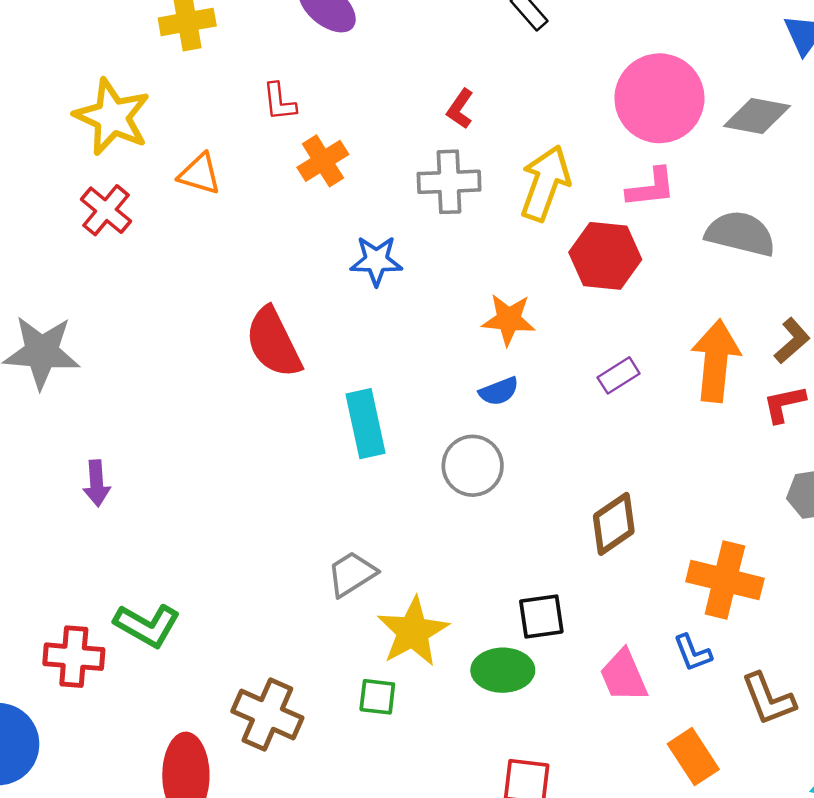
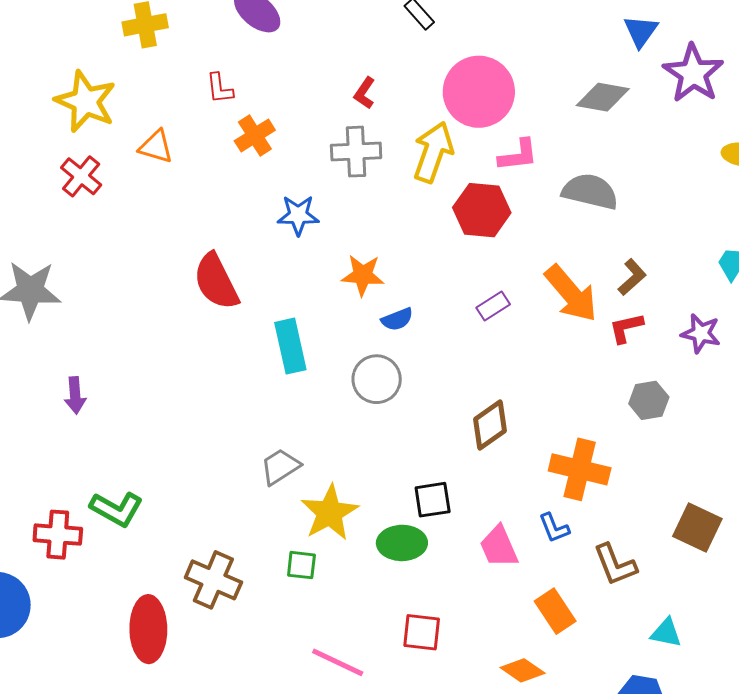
pink circle: (659, 98) -> (479, 92), moved
orange star: (509, 319) -> (363, 275), moved
orange arrow: (716, 361) -> (571, 294), turned 134

